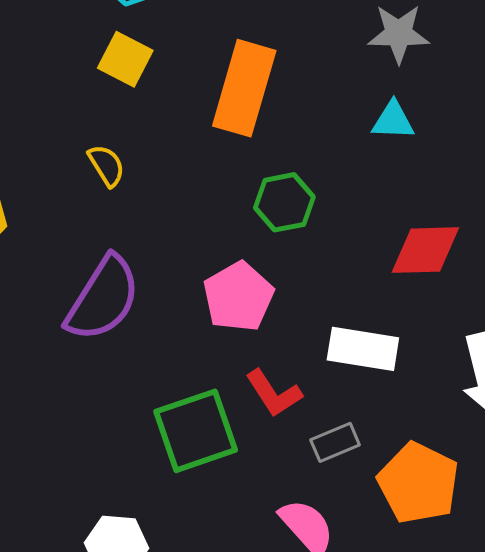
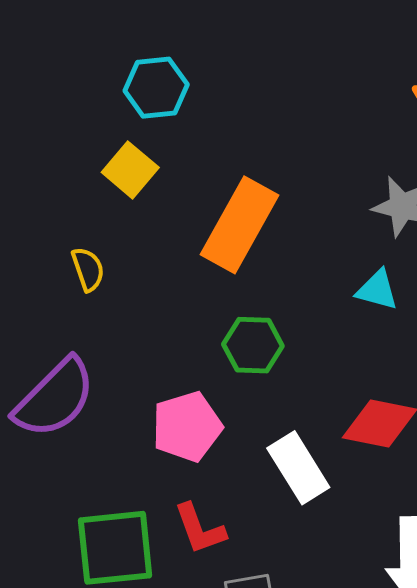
white rectangle: (363, 349) -> (298, 468), moved, turned 36

